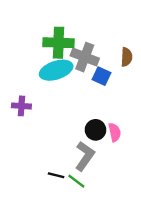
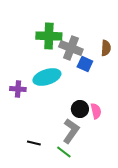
cyan ellipse: (56, 70) -> (47, 77), moved
black line: (56, 175) -> (34, 143), moved

